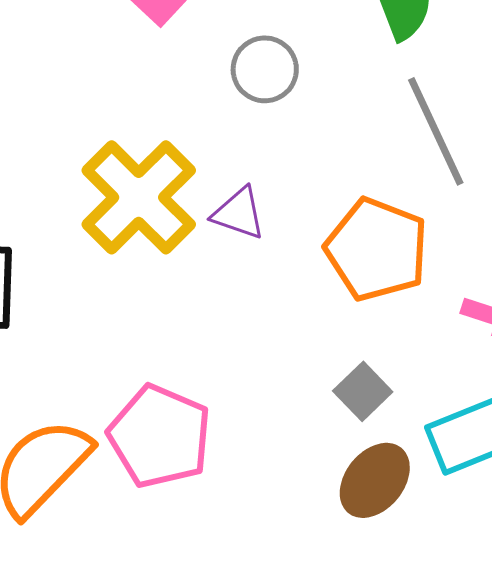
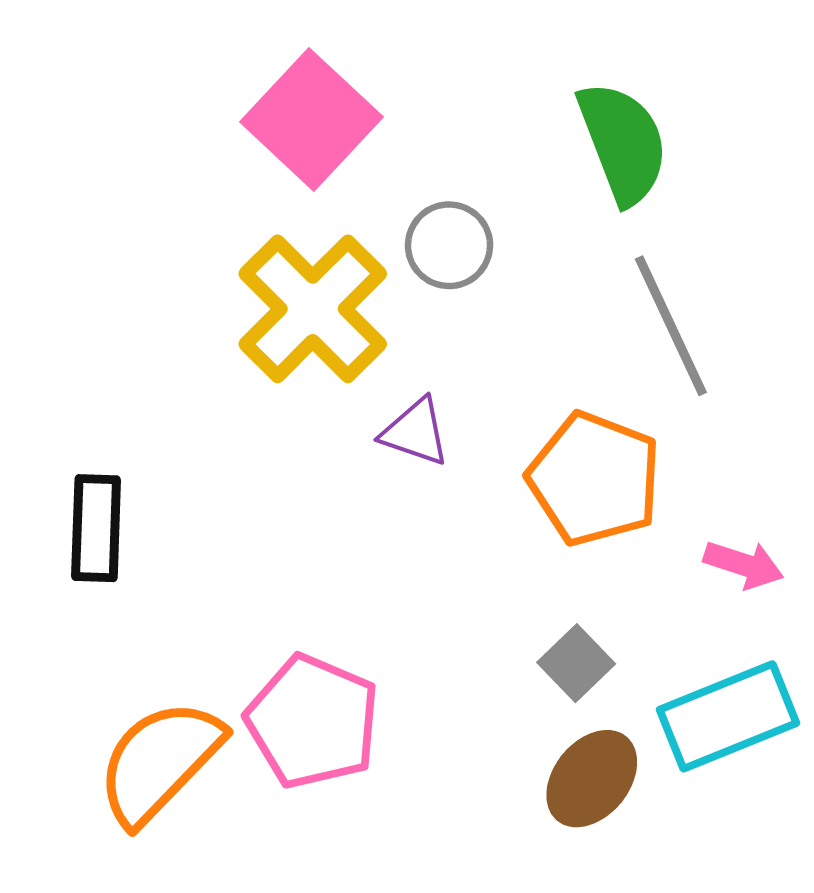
yellow cross: (139, 197) -> (313, 309), moved

